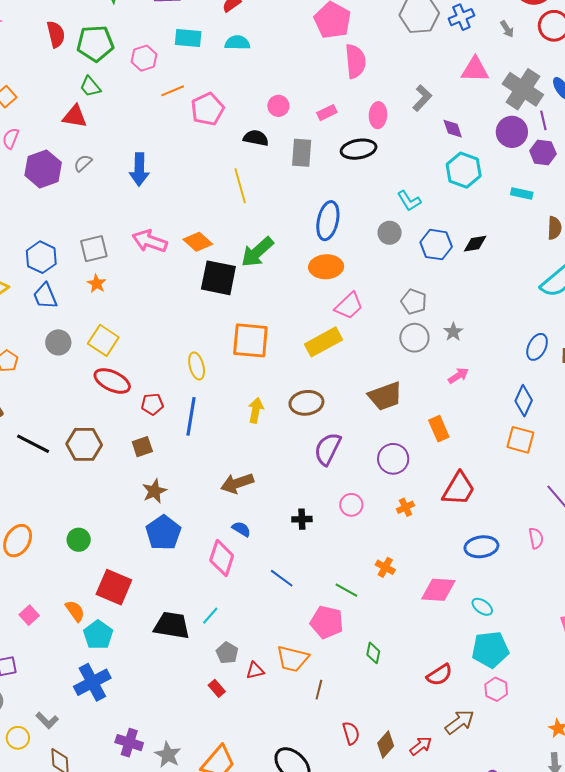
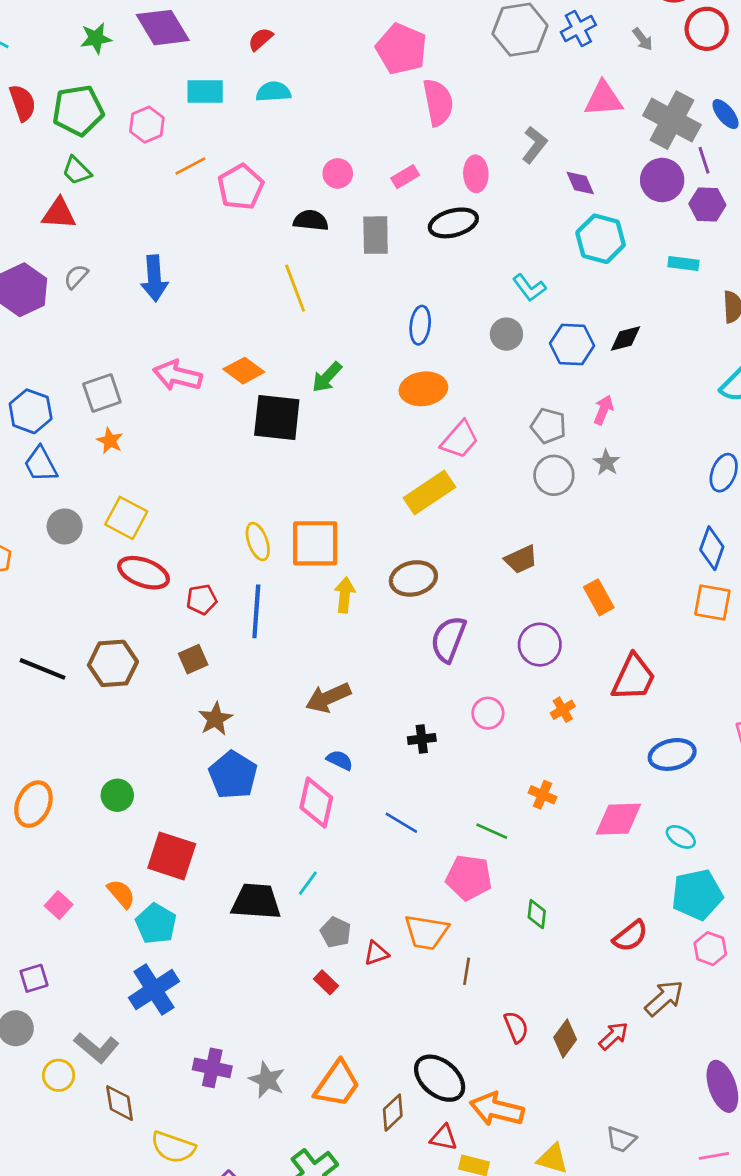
blue ellipse: (328, 221) -> (420, 325), size x0.7
green arrow: (257, 252) -> (327, 377), size x0.7
orange square: (250, 340) -> (315, 543), moved
pink arrow: (458, 376) -> (603, 410), moved, turned -30
brown trapezoid: (385, 396) -> (521, 559), size x0.7
gray L-shape: (47, 720) -> (97, 1048), size x1.4

